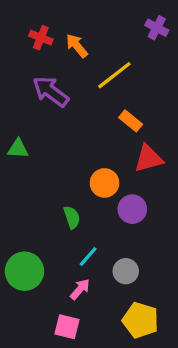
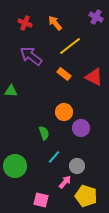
orange arrow: (77, 46) -> (55, 23), moved
orange rectangle: (131, 121) -> (64, 74), moved
red triangle: (149, 158) -> (94, 77), moved, turned 42
pink arrow: (80, 289) -> (65, 182), moved

